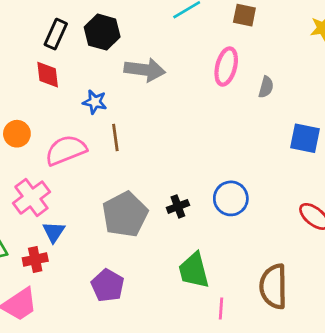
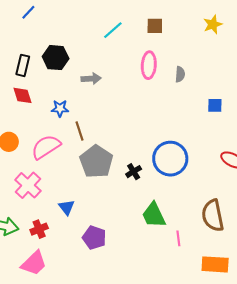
gray arrow: (145, 70) -> (91, 79), size x0.7
blue square: (305, 138) -> (215, 105), size x0.7
blue circle: (231, 198) -> (170, 159), size x1.4
gray pentagon: (125, 214) -> (96, 162), moved
blue triangle: (54, 232) -> (66, 207), moved

